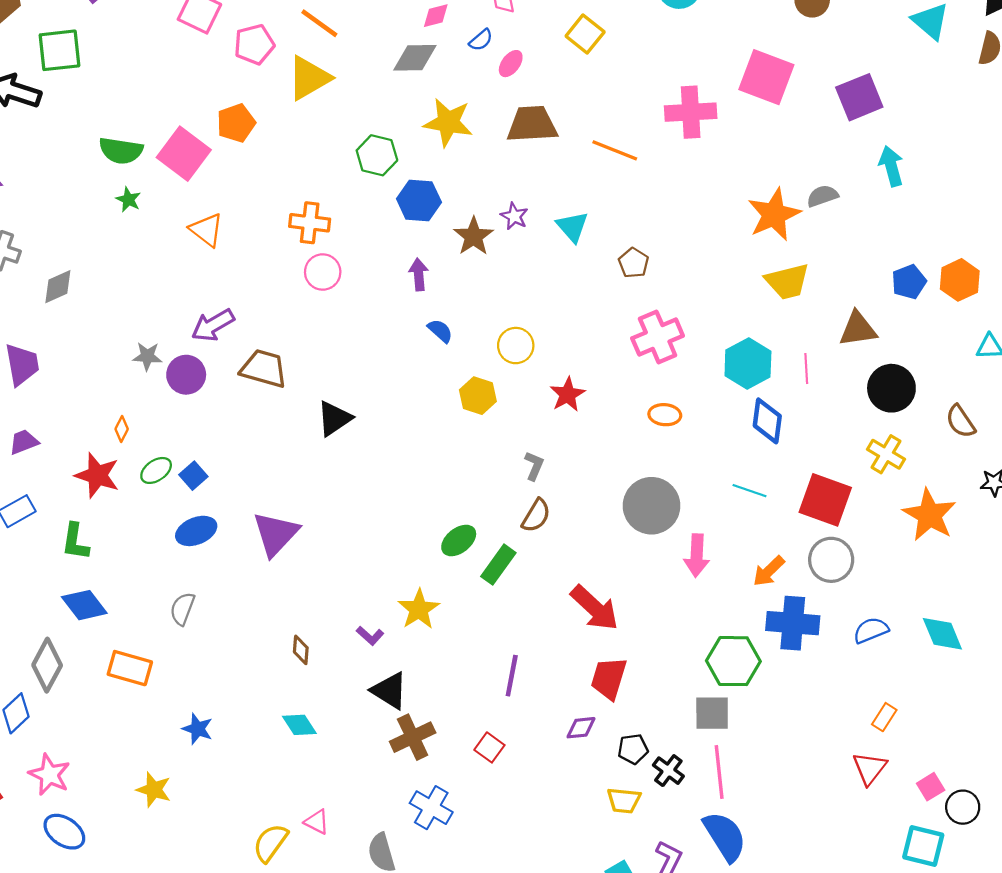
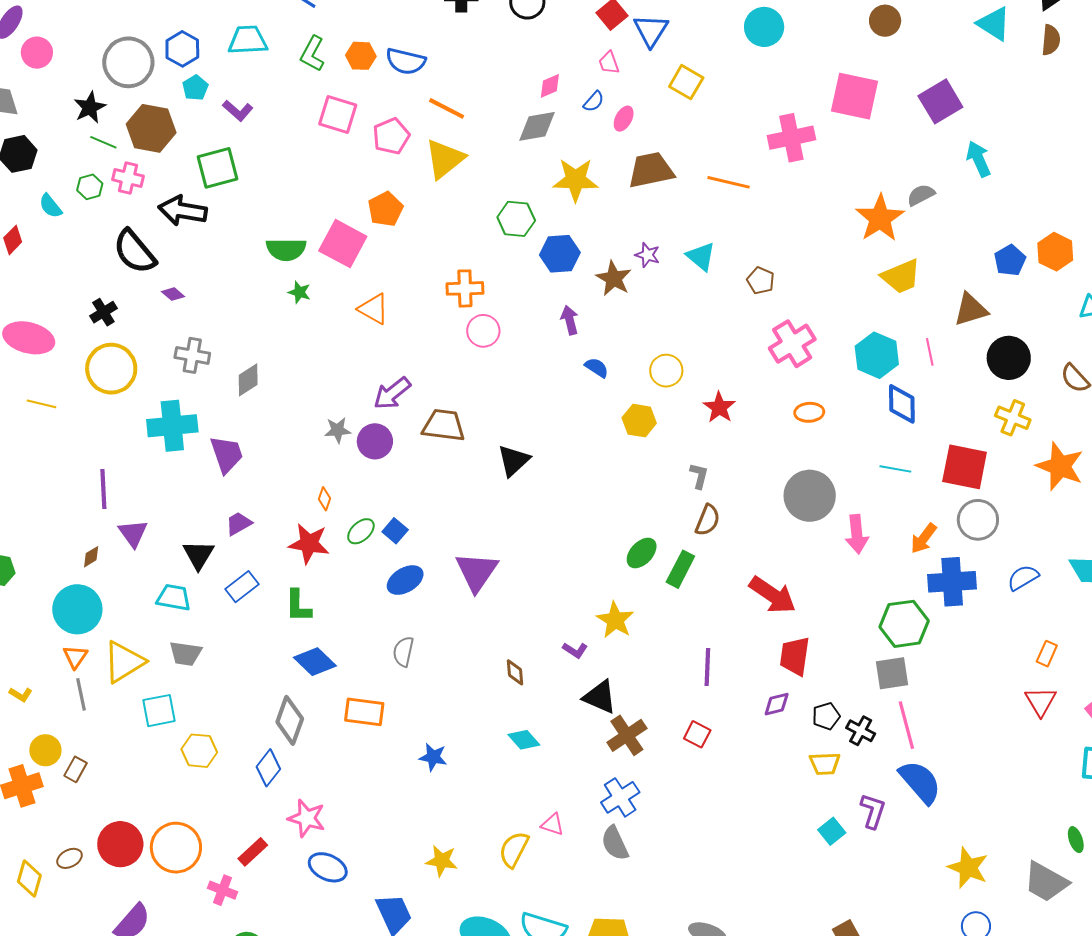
yellow star: (154, 790) -> (442, 861), moved
blue cross: (431, 808) -> (620, 797), moved, turned 36

